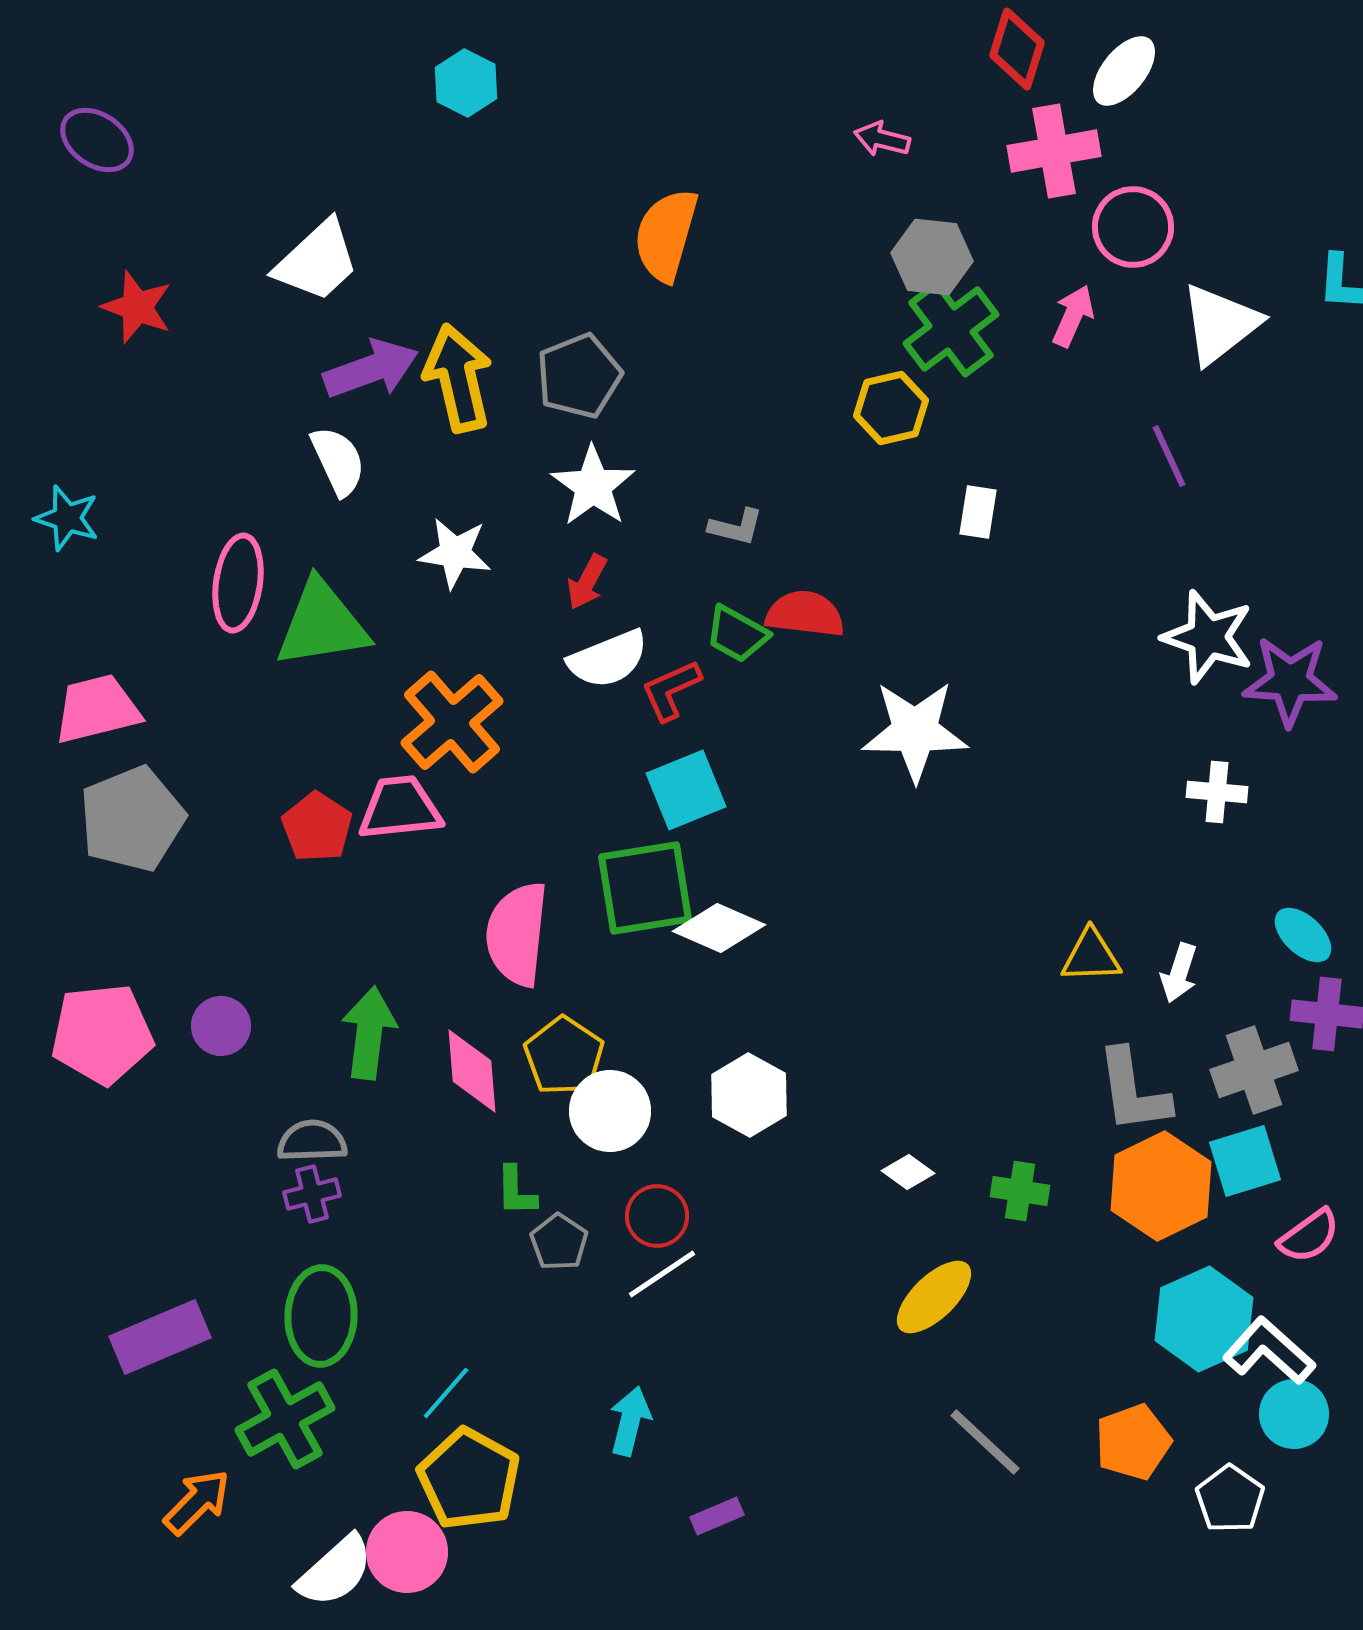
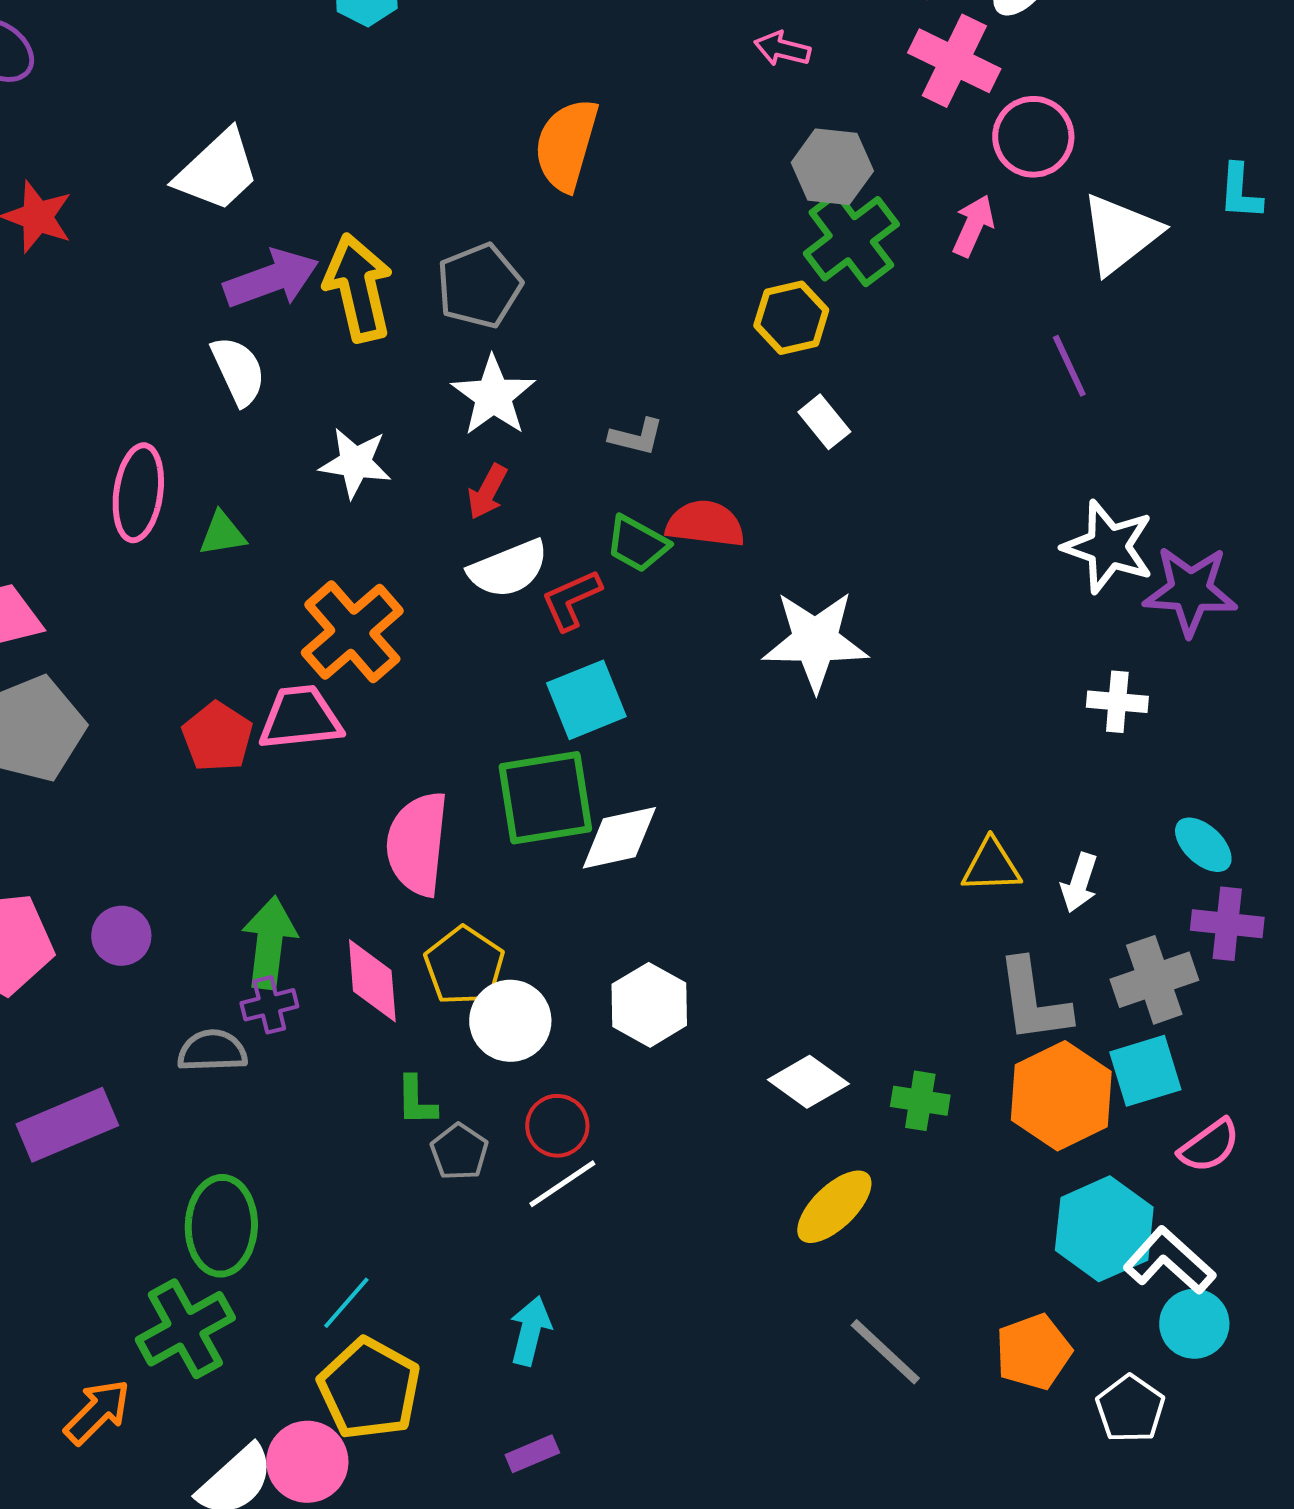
pink cross: (1054, 151) -> (954, 61), turned 36
white rectangle: (978, 512) -> (824, 422), moved, turned -48
green triangle: (322, 624) -> (222, 534), size x0.5
white diamond: (719, 928) -> (619, 838), turned -36
white diamond: (908, 1172) -> (808, 1082), size x1.5
purple cross: (312, 1194) -> (269, 1005), moved
purple rectangle: (160, 1337) -> (67, 1125), moved
purple rectangle: (717, 1516) -> (532, 1454), moved

